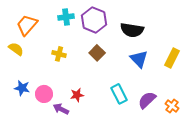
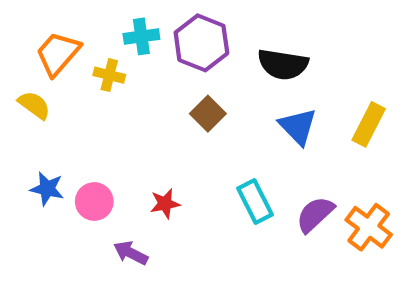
yellow cross: (59, 54) -> (109, 75), moved
orange cross: (172, 106) -> (369, 227), size x1.5
purple arrow: (61, 109) -> (131, 253), moved

